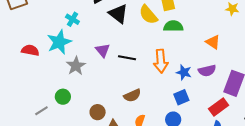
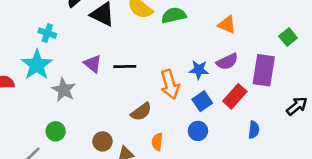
orange arrow: (161, 61) -> (170, 84), moved
red rectangle: (219, 107) -> (235, 96), moved

